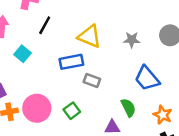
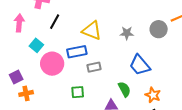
gray rectangle: (92, 81) -> (94, 67), turned -32
pink circle: (37, 108) -> (52, 64), moved
green square: (72, 111) -> (78, 92), turned 32

